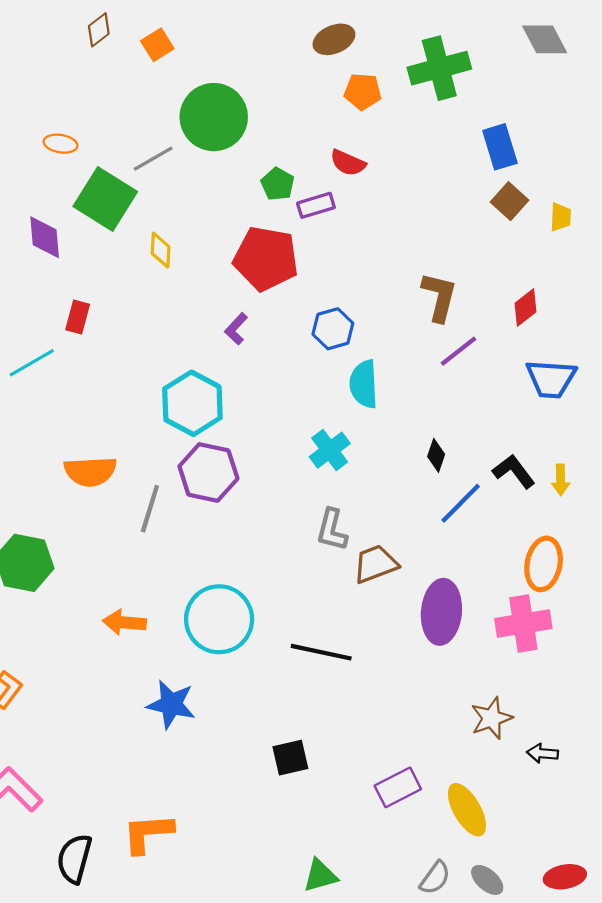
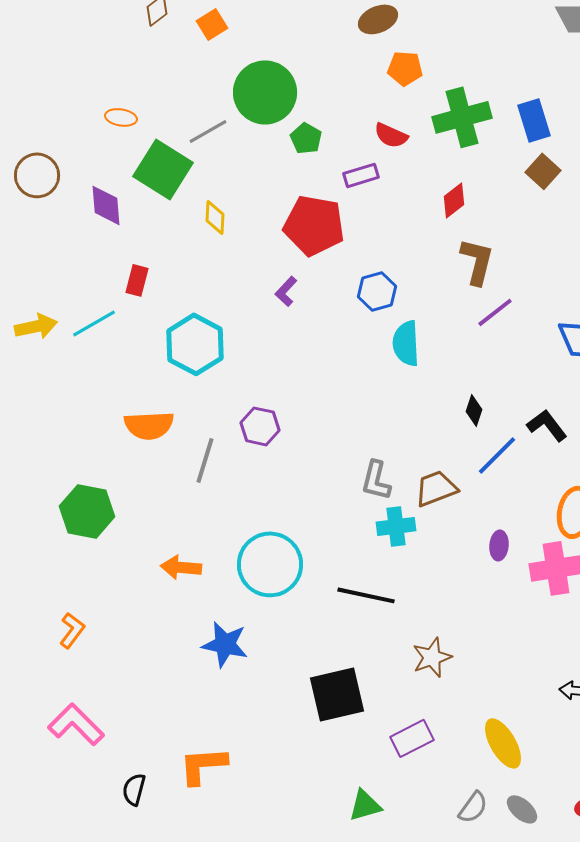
green cross: (439, 68) -> (462, 117), moved
green pentagon: (278, 184) -> (306, 138), moved
red diamond: (525, 307) -> (454, 200), moved
cyan hexagon: (192, 403) -> (195, 344), moved
cyan cross: (330, 450) -> (396, 526), moved, turned 30
purple hexagon: (208, 472) -> (260, 426), size x0.7
brown trapezoid: (375, 564) -> (436, 488), moved
purple ellipse: (441, 612) -> (499, 545), moved, size x0.5
brown star: (491, 718) -> (432, 657), moved
black square: (290, 758) -> (337, 694), size x1.6
purple rectangle: (398, 787) -> (412, 738), moved
black semicircle: (74, 859) -> (134, 789), size x0.7

